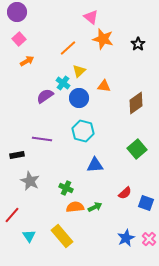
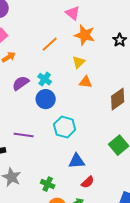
yellow triangle: (79, 71) -> (79, 62), moved
purple semicircle: (45, 96) -> (21, 83), moved
blue circle: (79, 98) -> (46, 99), moved
red semicircle: (125, 193) -> (88, 182), moved

